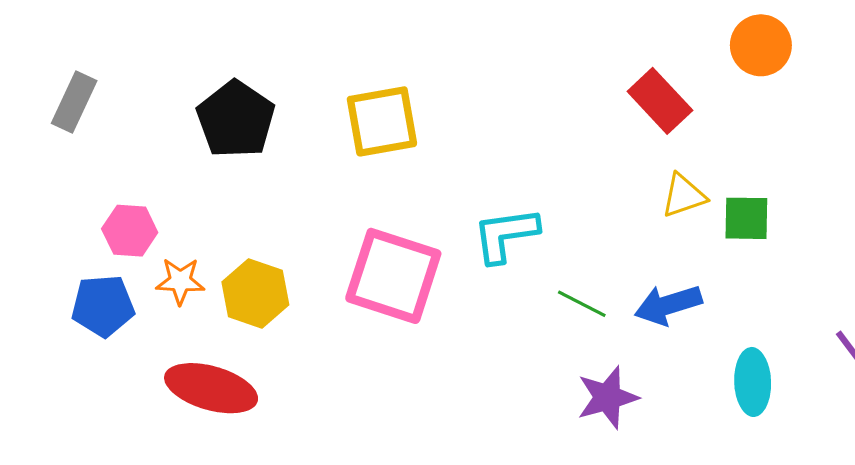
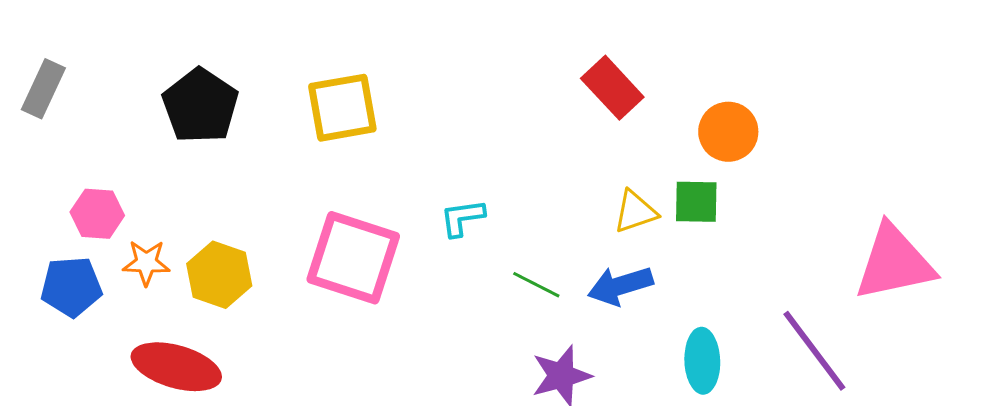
orange circle: (761, 45) -> (728, 132), moved
yellow triangle: (684, 196) -> (635, 212), moved
cyan L-shape: (506, 235) -> (462, 218), size x0.7

